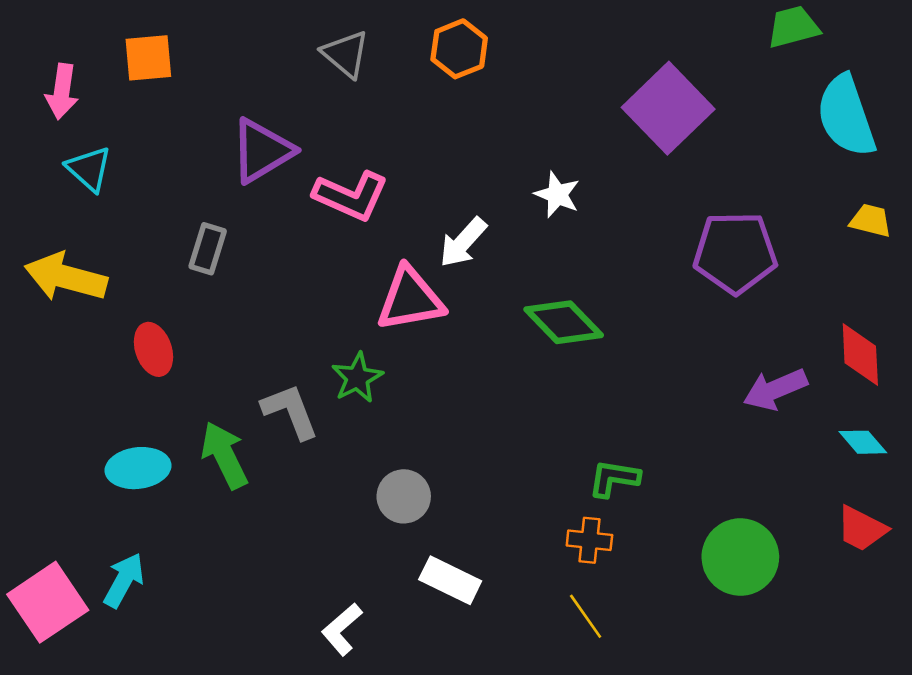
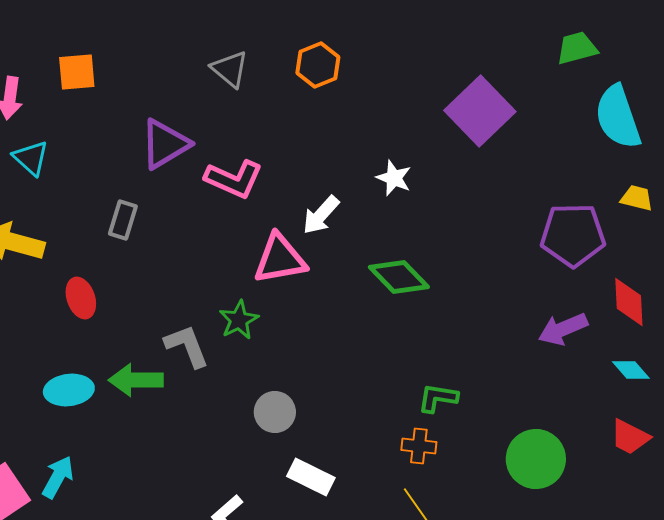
purple pentagon: (735, 253) -> (573, 235), moved
green arrow: (224, 455) -> (136, 380), turned -64

